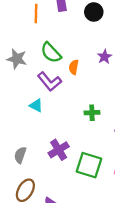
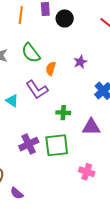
black circle: (94, 12) -> (65, 18), moved
purple L-shape: (49, 82) -> (37, 90), moved
green square: (89, 165) -> (57, 145), moved, turned -30

